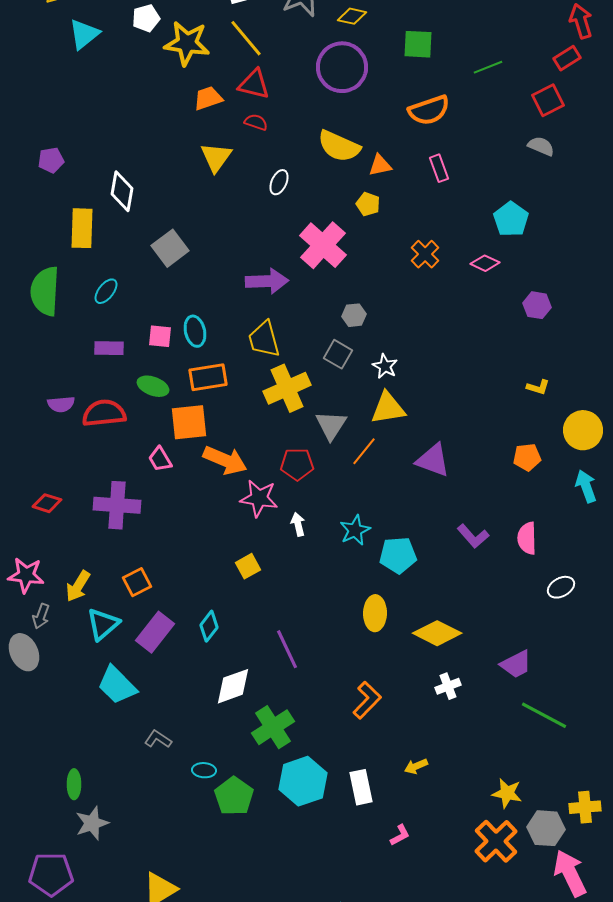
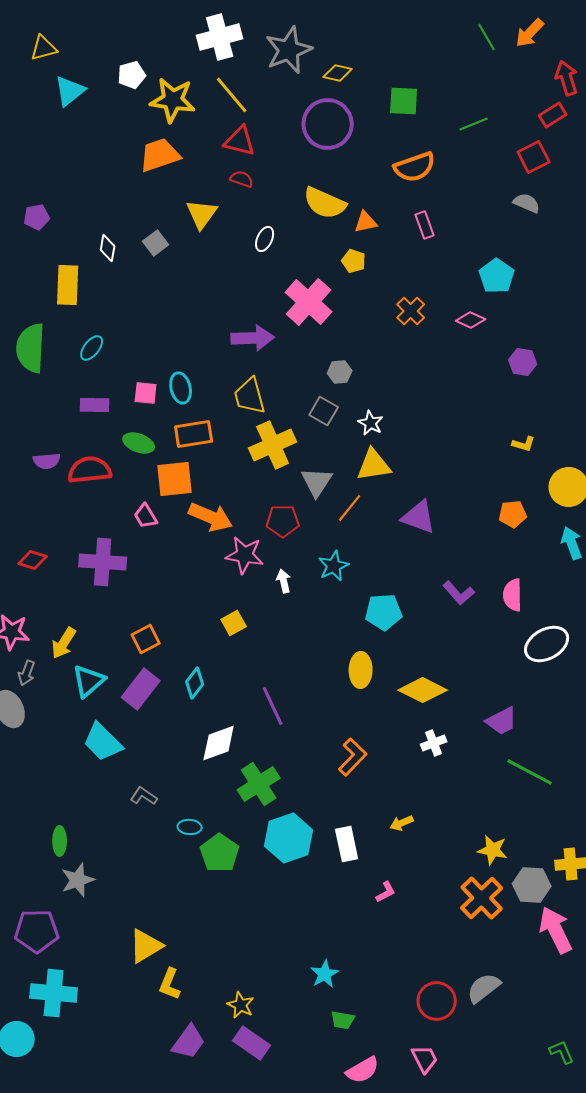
orange trapezoid: (208, 98) -> (160, 155), moved, size x1.4
white diamond: (122, 191) -> (108, 248), size x0.7
gray square: (170, 248) -> (156, 243), moved, size x0.7
cyan star: (355, 530) -> (334, 566), moved
orange square: (137, 582) -> (146, 639), moved
white ellipse: (561, 587) -> (547, 644), size x1.6

